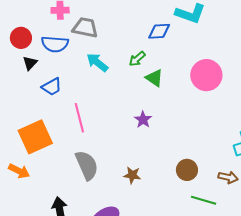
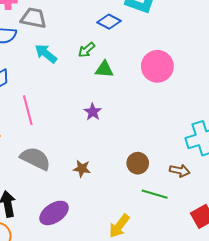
blue diamond: (159, 31) -> (109, 22), turned 30
green triangle: (154, 78) -> (104, 69), turned -30
gray semicircle: (87, 165) -> (35, 159), turned -40

